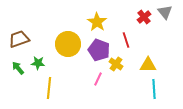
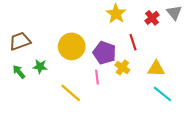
yellow star: (97, 22) -> (116, 14), moved
pink line: (98, 79) -> (97, 77), moved, turned -32
yellow line: (49, 88) -> (71, 93), moved, turned -55
cyan line: (154, 89) -> (163, 94), turned -48

